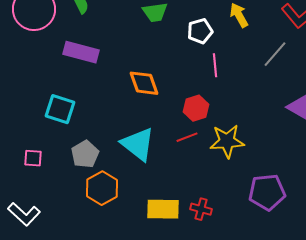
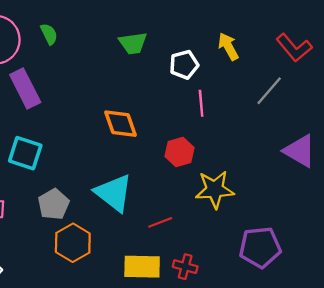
purple rectangle: (81, 52) -> (25, 88), moved, turned 48
red line: (187, 137) -> (160, 222), moved

